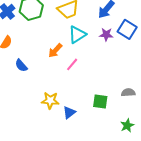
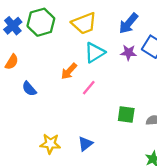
yellow star: (50, 100) -> (50, 144), moved
green square: (100, 101) -> (126, 114), moved

